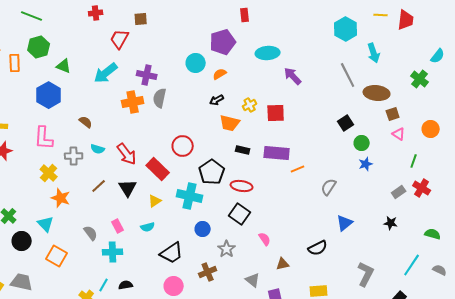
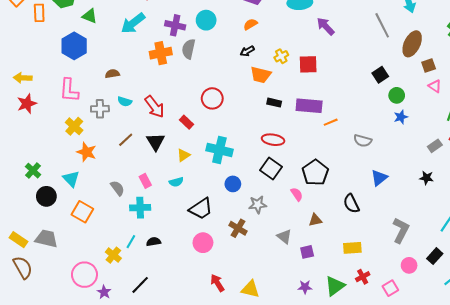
cyan circle: (196, 63) -> (206, 20), moved
brown ellipse: (377, 93) -> (412, 44), turned -70
brown semicircle: (86, 122) -> (112, 74), turned -48
red rectangle: (158, 169) -> (186, 122), size x0.6
black pentagon: (212, 172) -> (315, 173), moved
gray semicircle: (329, 187) -> (363, 141), turned -108
black semicircle: (318, 248) -> (351, 204), turned 90
gray star: (227, 249) -> (258, 205), turned 30
brown cross: (208, 272) -> (238, 228), turned -36

